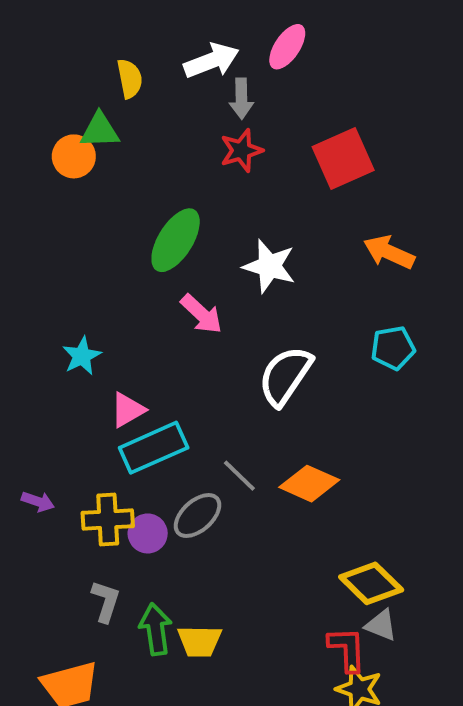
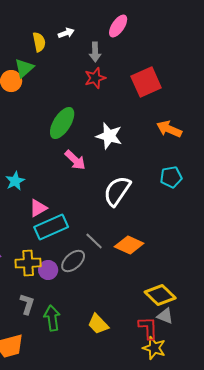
white arrow: (211, 61) -> (66, 33), moved, size x0.6
green triangle: (100, 130) -> (24, 68), turned -40
yellow trapezoid: (199, 641) -> (98, 324), moved, turned 45

